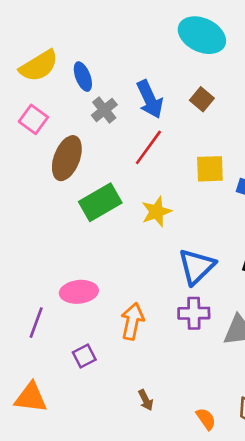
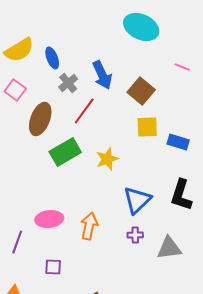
brown square: (202, 99) -> (141, 91), moved, size x1.5
red line: (148, 147) -> (84, 111), moved
purple cross: (194, 313) -> (135, 235), size x0.7
orange arrow: (132, 321) -> (89, 226), moved
purple square: (84, 356) -> (53, 267), turned 30

